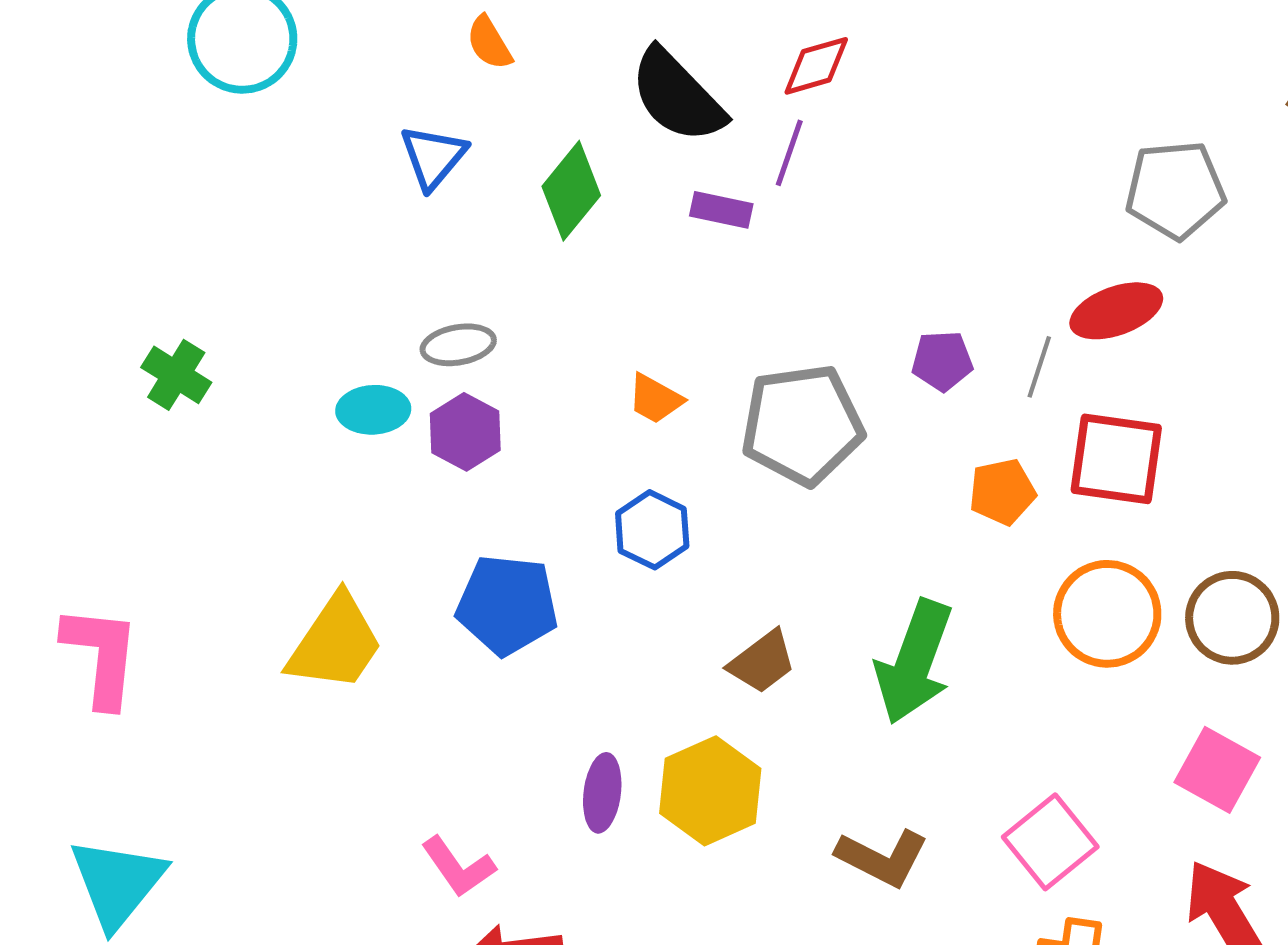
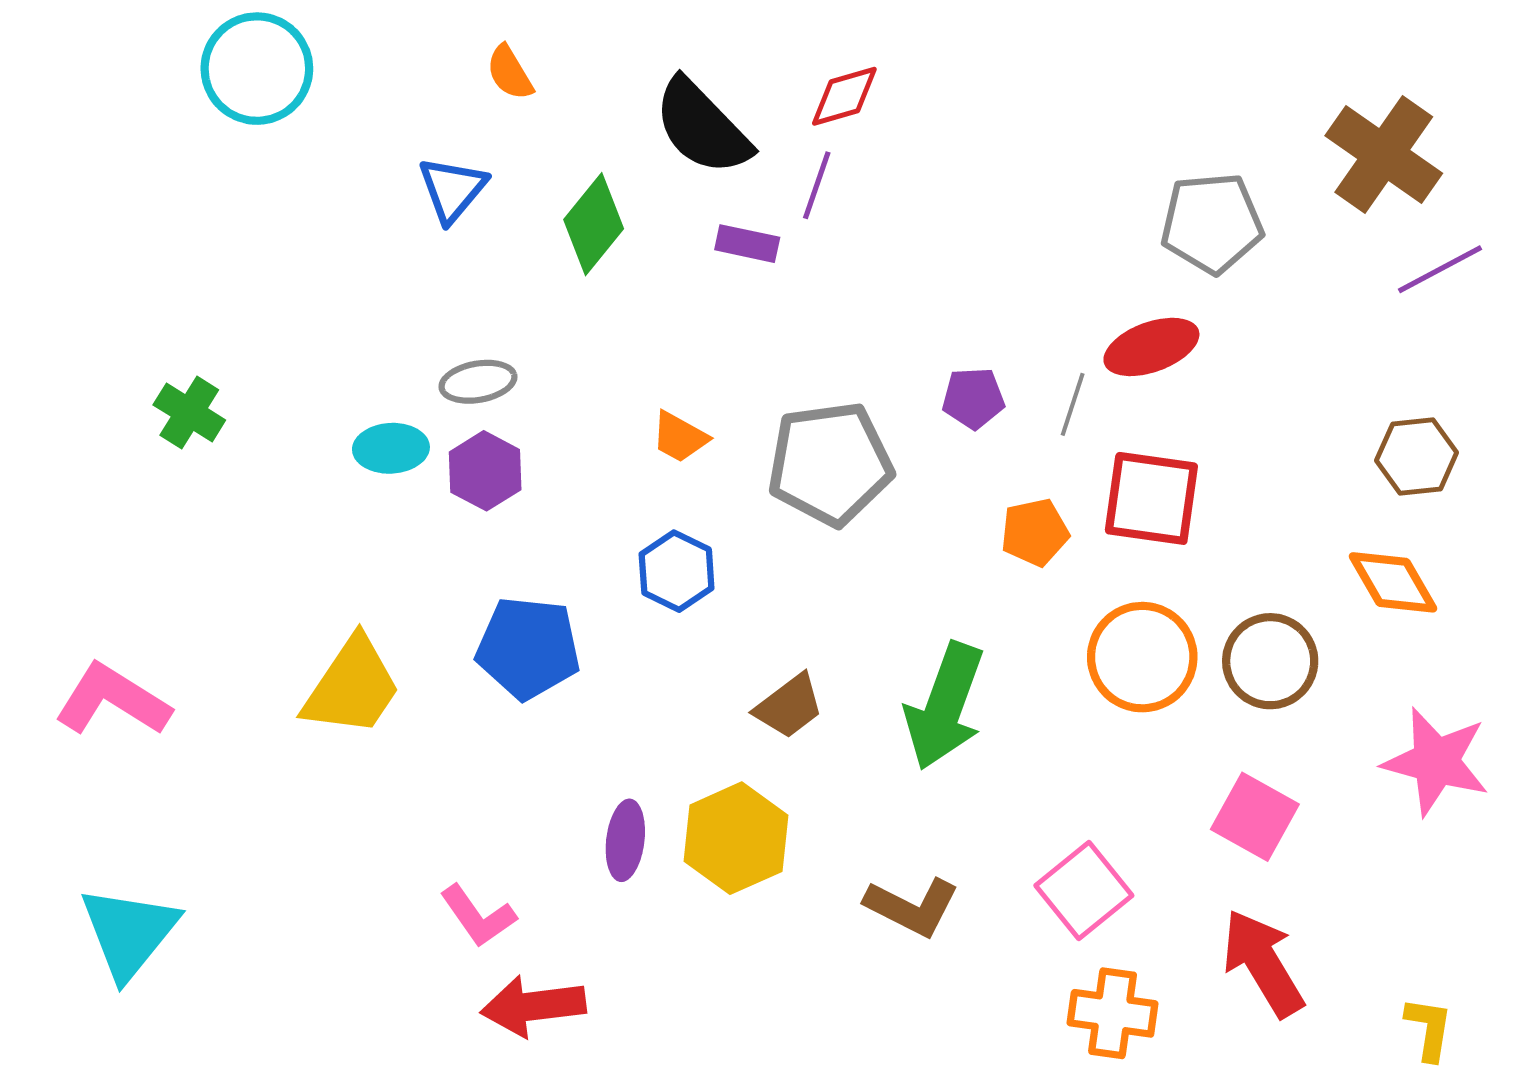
pink L-shape: (101, 656) -> (113, 700), turned -64

